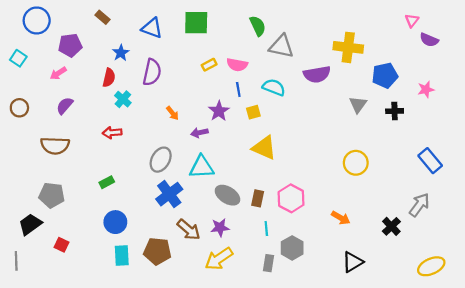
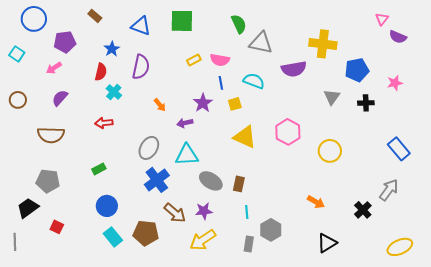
pink hexagon: (291, 198) -> (288, 132), moved
cyan rectangle: (122, 256) -> (113, 237), turned -36

